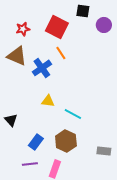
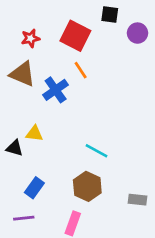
yellow triangle: (48, 101) -> (34, 134), moved
black triangle: (11, 120) -> (15, 148), moved, turned -32
blue rectangle: (36, 142) -> (34, 188), moved
purple line: (30, 164) -> (24, 218), moved

